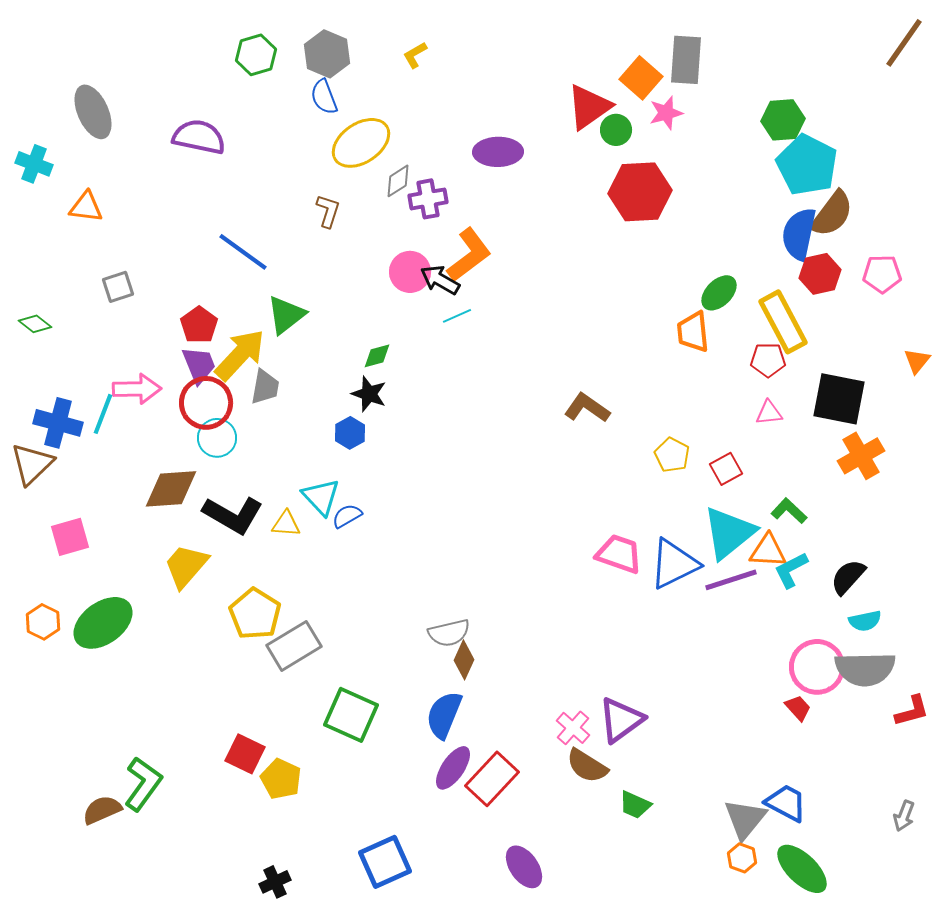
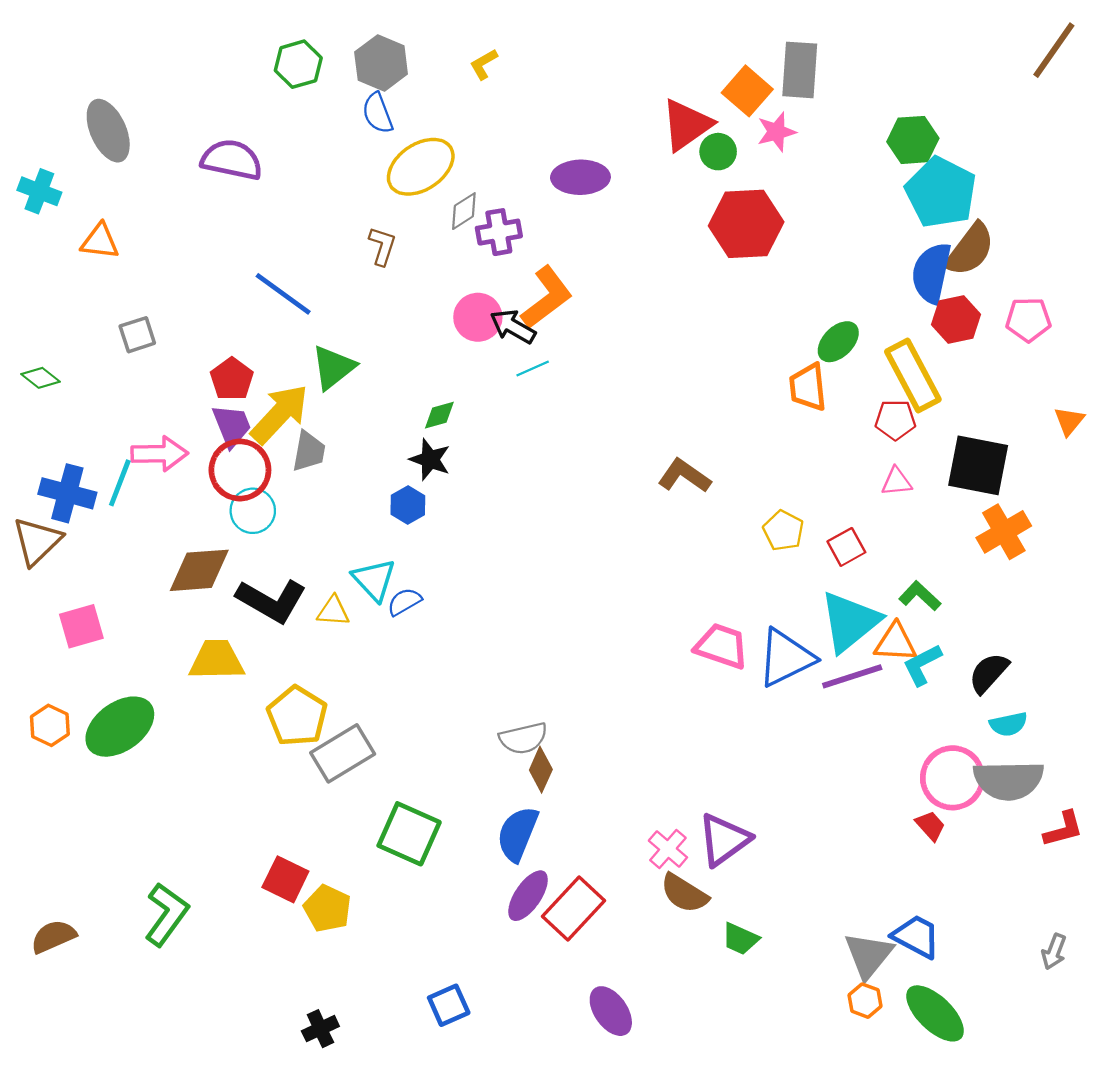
yellow trapezoid: (186, 566) -> (217, 660), turned 48
brown semicircle: (102, 810) -> (53, 936), moved
blue square: (385, 862) -> (449, 1005), size x0.7

